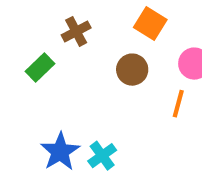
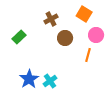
orange square: (150, 23) -> (84, 14), moved
brown cross: (76, 31) -> (51, 19), moved

